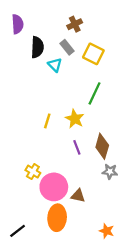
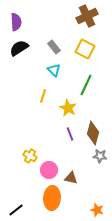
brown cross: (75, 24) -> (87, 16), moved, size x1.5
black semicircle: (37, 47) -> (19, 48), moved, turned -126
gray rectangle: (67, 47) -> (54, 47), moved
cyan triangle: (55, 65) -> (54, 70), moved
yellow line: (47, 121) -> (43, 96), moved
pink circle: (54, 187) -> (49, 170), size x0.7

